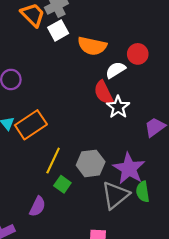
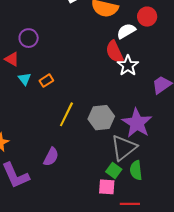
orange rectangle: (31, 125) -> (46, 81), size x0.5
green square: (62, 184) -> (114, 171), moved
green semicircle: (143, 192) -> (136, 170), moved

